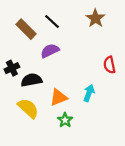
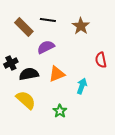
brown star: (95, 18) -> (81, 26), moved
black line: (52, 22) -> (48, 20), turned -35
orange triangle: (59, 97) -> (57, 74), moved

